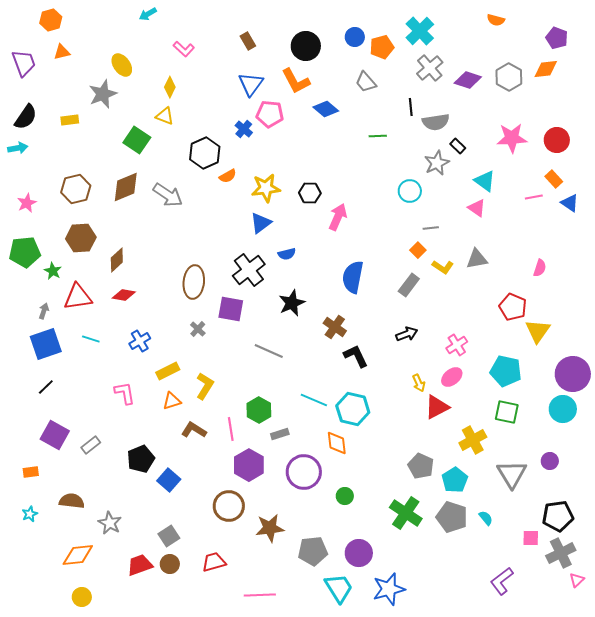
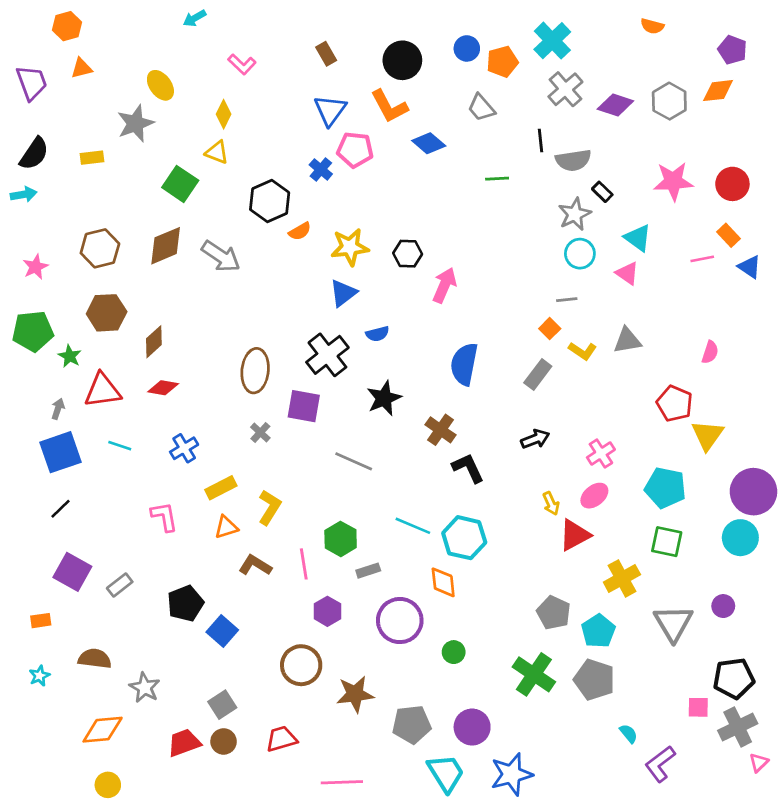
cyan circle: (410, 191) -> (580, 254), moved
purple hexagon: (249, 465) -> (327, 611), size x0.7
cyan semicircle: (486, 518) -> (629, 734), moved

